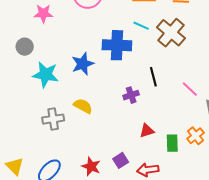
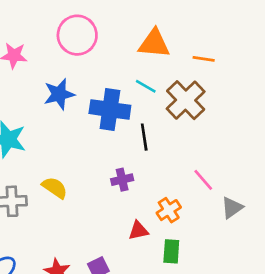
blue star: (83, 64) -> (59, 94), moved
black line: (153, 77) -> (144, 137), moved
orange cross: (196, 136) -> (169, 210), moved

